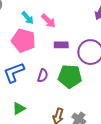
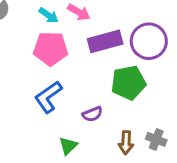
purple rectangle: (61, 45) -> (105, 41), size x1.6
purple semicircle: (43, 76) -> (92, 114), moved, turned 64

